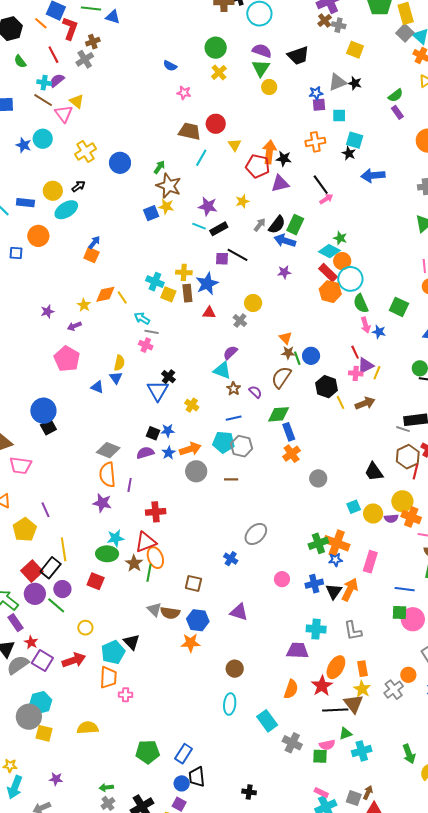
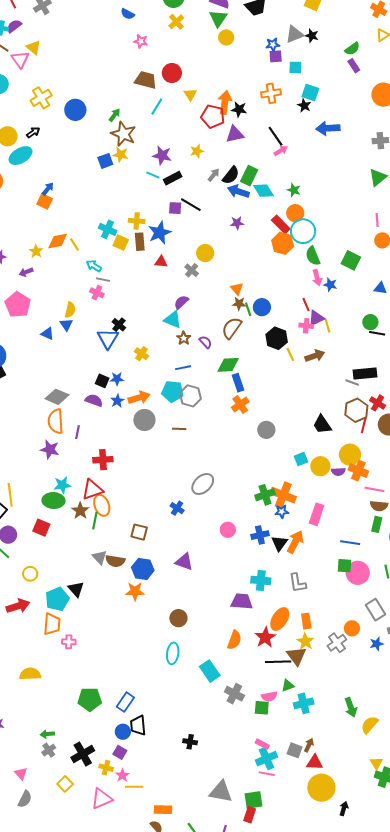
cyan diamond: (329, 251) -> (264, 191), moved, turned 30
yellow line: (377, 373) -> (327, 326), turned -40
purple semicircle: (145, 453) -> (94, 400), turned 36

